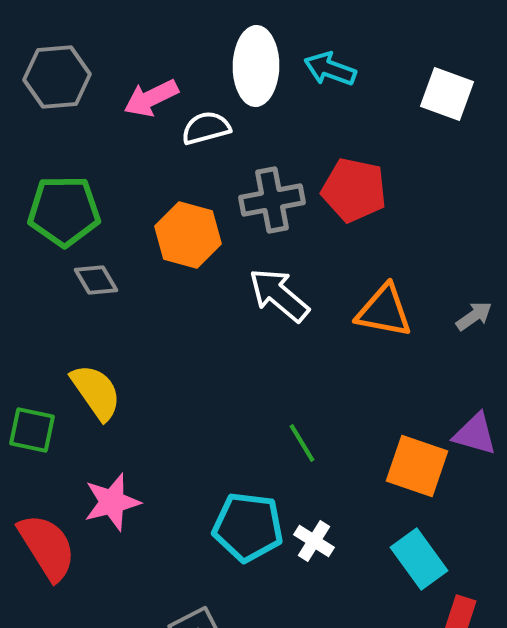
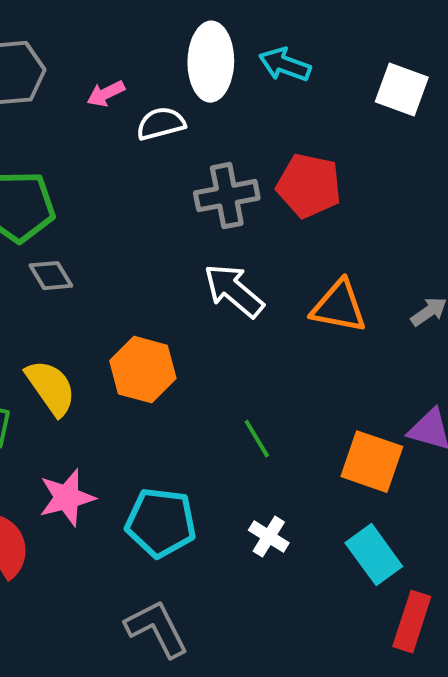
pink arrow: (151, 98) -> (106, 94), size x0.7
orange hexagon: (188, 235) -> (143, 370), moved
cyan pentagon: (248, 527) -> (161, 523), moved

